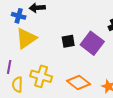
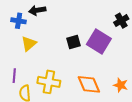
yellow triangle: (26, 38) -> (29, 44), size x0.7
orange diamond: (79, 82) -> (89, 84), turned 35

